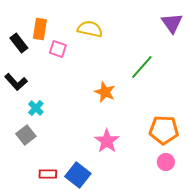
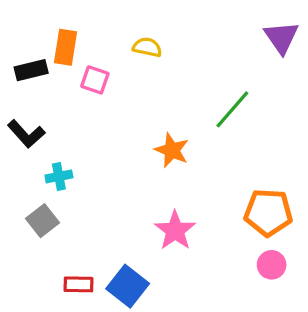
yellow semicircle: (90, 29) -> (147, 47), size x0.7
black rectangle: (19, 43) -> (31, 70), turned -66
cyan cross: (36, 108) -> (59, 176), turned 35

